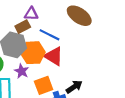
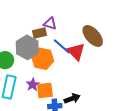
red triangle: (54, 56) -> (76, 52), moved
purple star: (22, 71) -> (33, 85), moved

